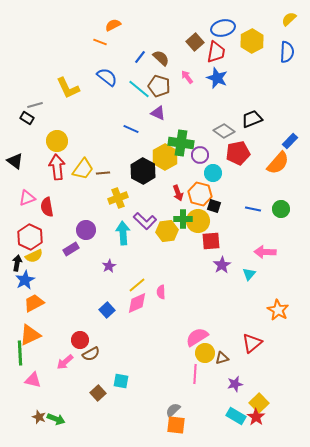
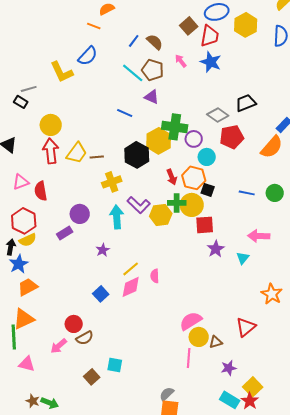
blue semicircle: (107, 77) -> (88, 56), moved, turned 95

